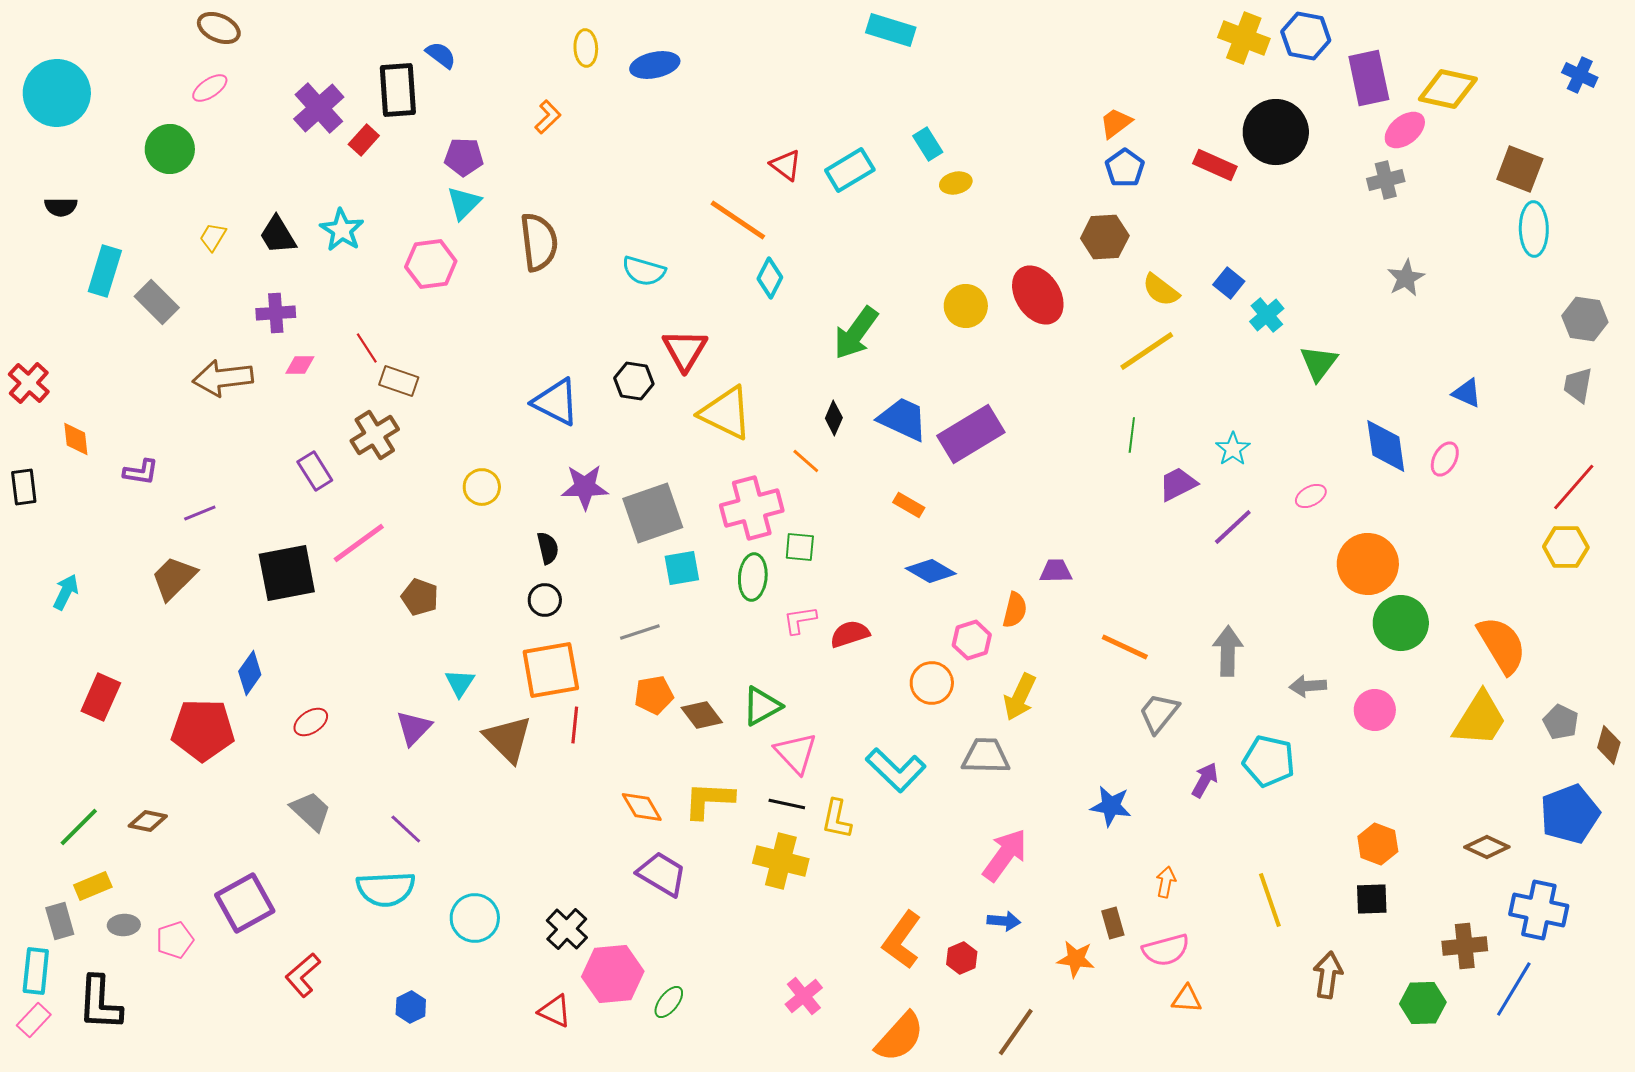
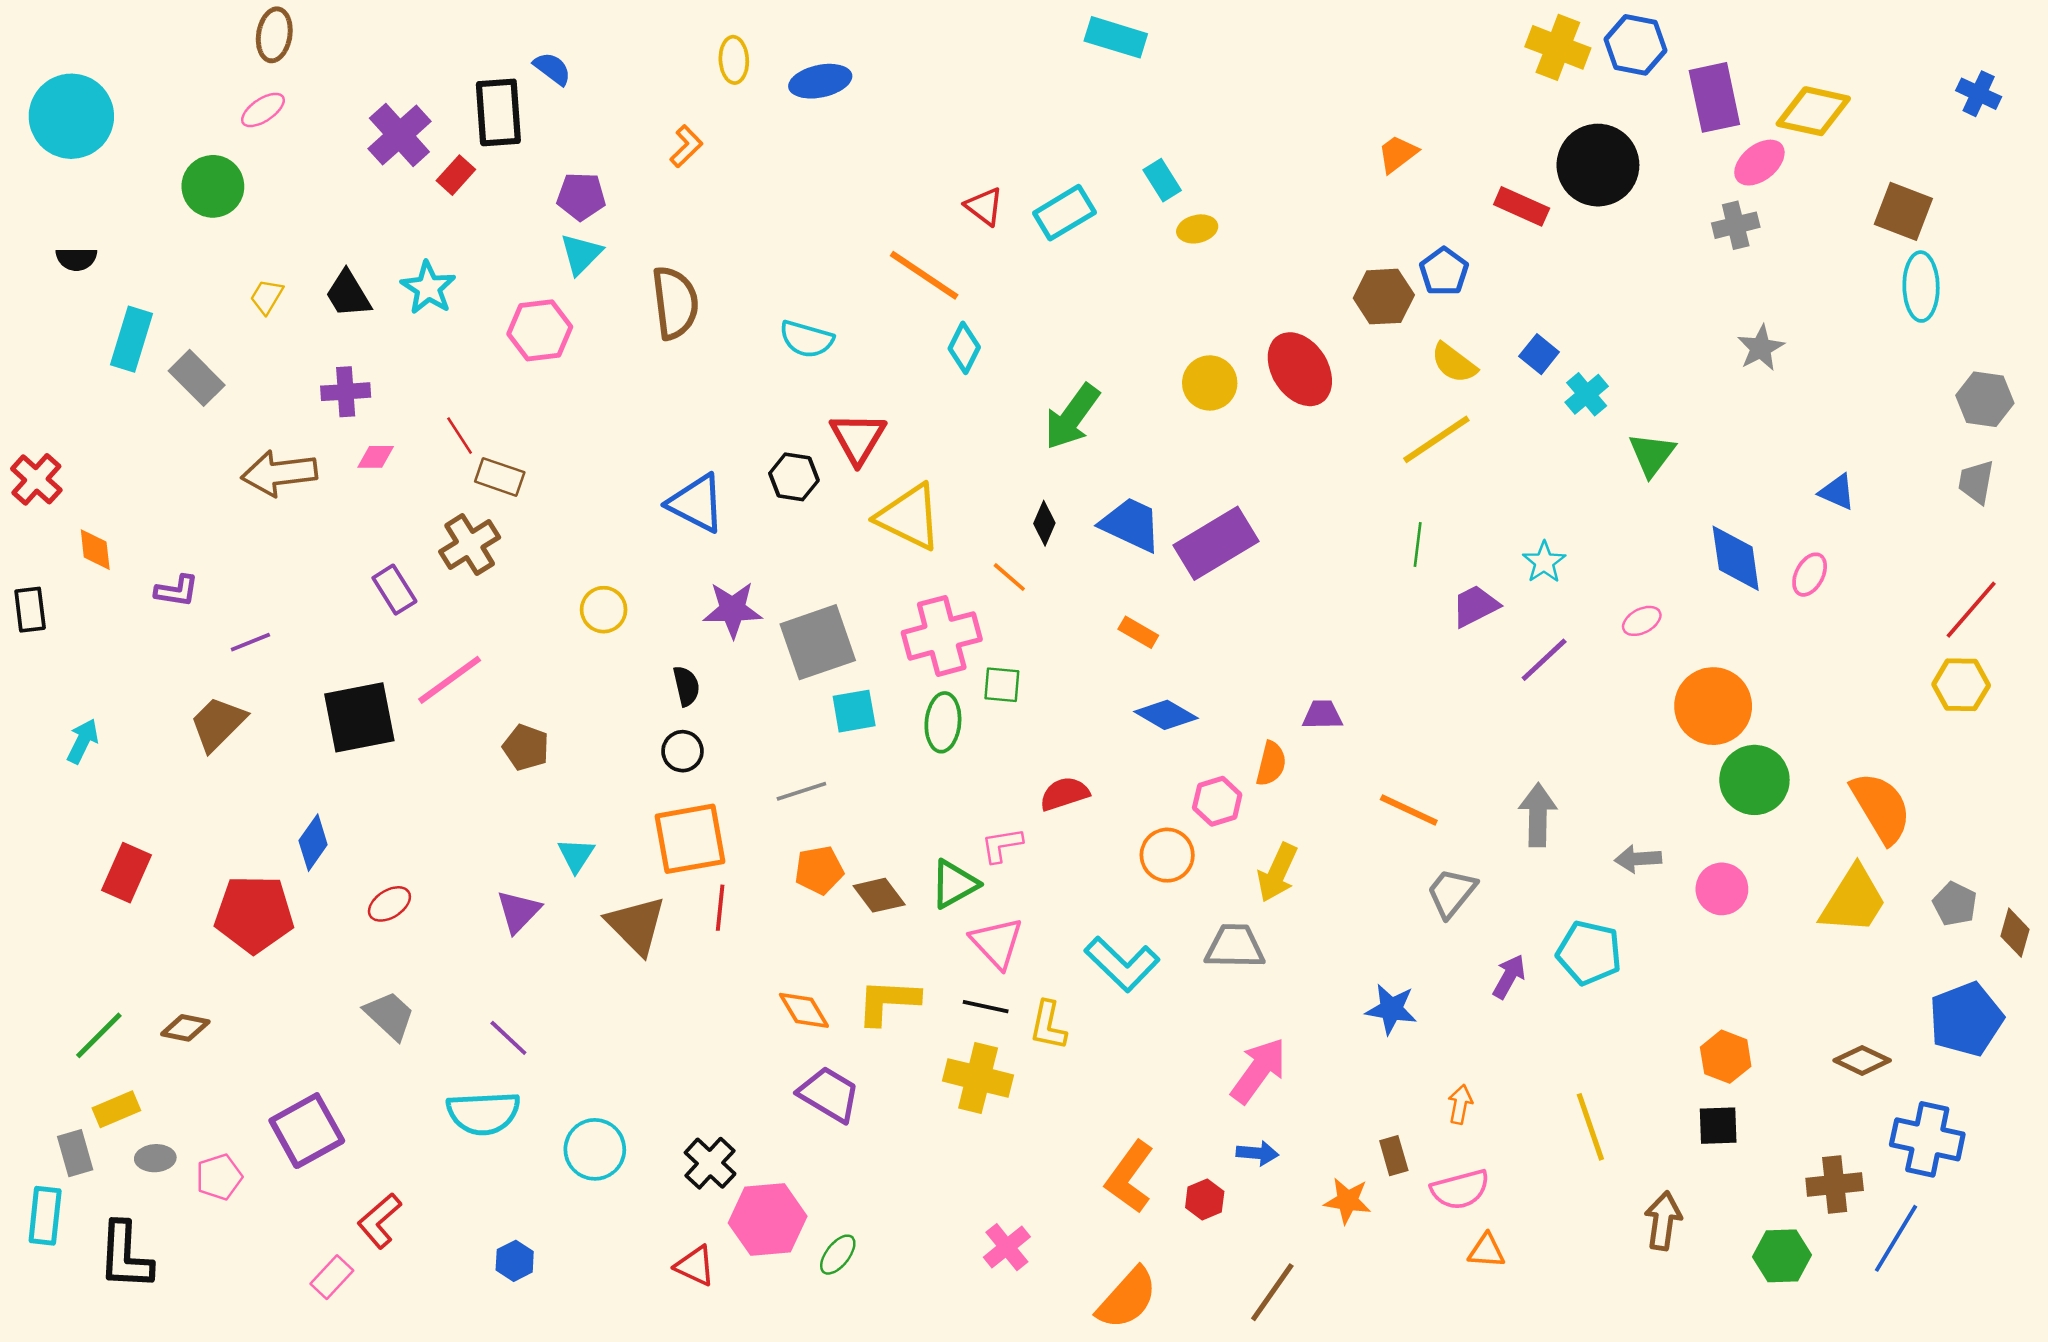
brown ellipse: (219, 28) -> (274, 35), turned 75
blue pentagon: (1125, 168) -> (1444, 272), moved
pink L-shape: (800, 620) -> (1002, 845), moved
pink rectangle: (34, 1020) -> (332, 1277), moved

